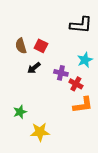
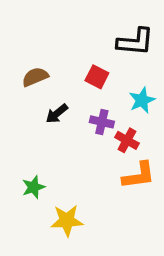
brown semicircle: (21, 46) -> (35, 77), turned 84
red square: (41, 46) -> (97, 77), moved

